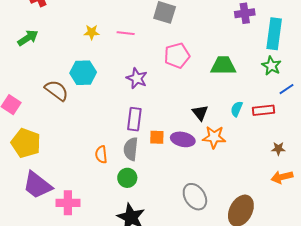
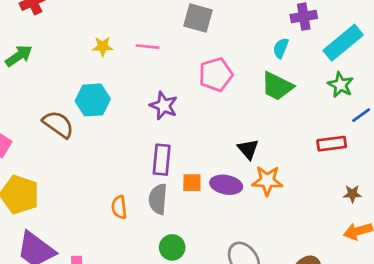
cyan rectangle: (274, 34) -> (343, 43), turned 44
green trapezoid: (223, 66) -> (277, 86), turned -152
cyan semicircle: (237, 109) -> (281, 48), moved
green circle: (127, 178) -> (172, 247), moved

